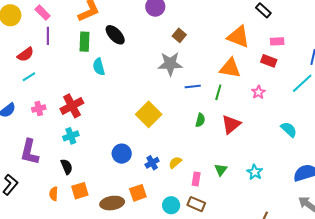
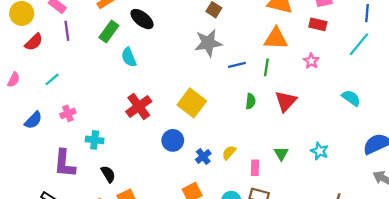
green rectangle: (85, 42) -> (109, 31), turned 42
red semicircle: (26, 54) -> (34, 42), moved
red cross: (72, 106) -> (139, 106), moved
cyan cross: (71, 136) -> (95, 140), moved, turned 35
blue circle: (122, 154) -> (173, 140), moved

